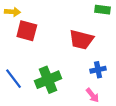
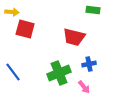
green cross: (48, 80) -> (59, 73), moved

